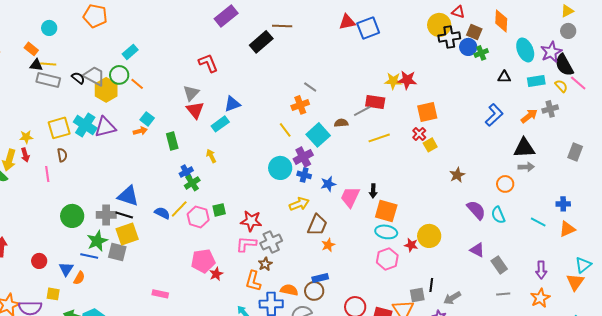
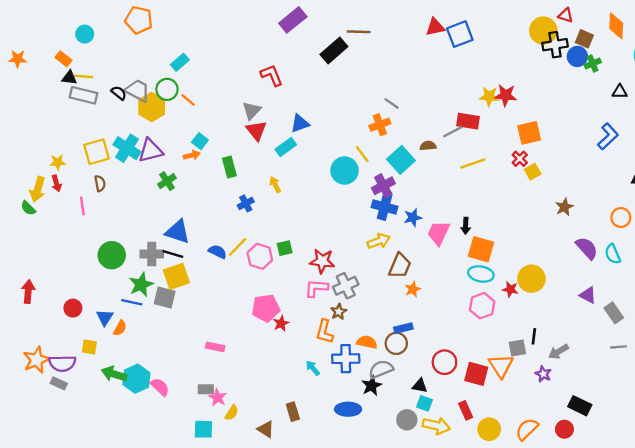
cyan circle: (280, 168) -> (345, 171), moved
blue cross: (304, 175) -> (385, 207), size x1.5
green cross: (192, 183) -> (167, 181), moved

